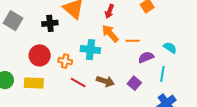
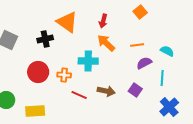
orange line: (133, 41) -> (137, 45), moved
yellow rectangle: (34, 83) -> (35, 111), moved

